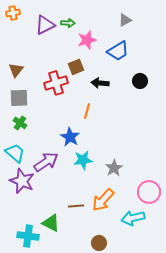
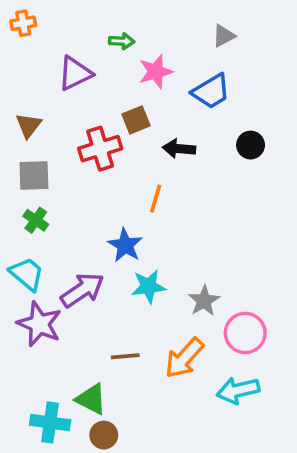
purple triangle: (45, 25) -> (75, 73), moved
pink circle: (149, 192) -> (245, 333), moved
brown line: (76, 206) -> (125, 356), moved
brown circle: (99, 243) -> (104, 435), moved

